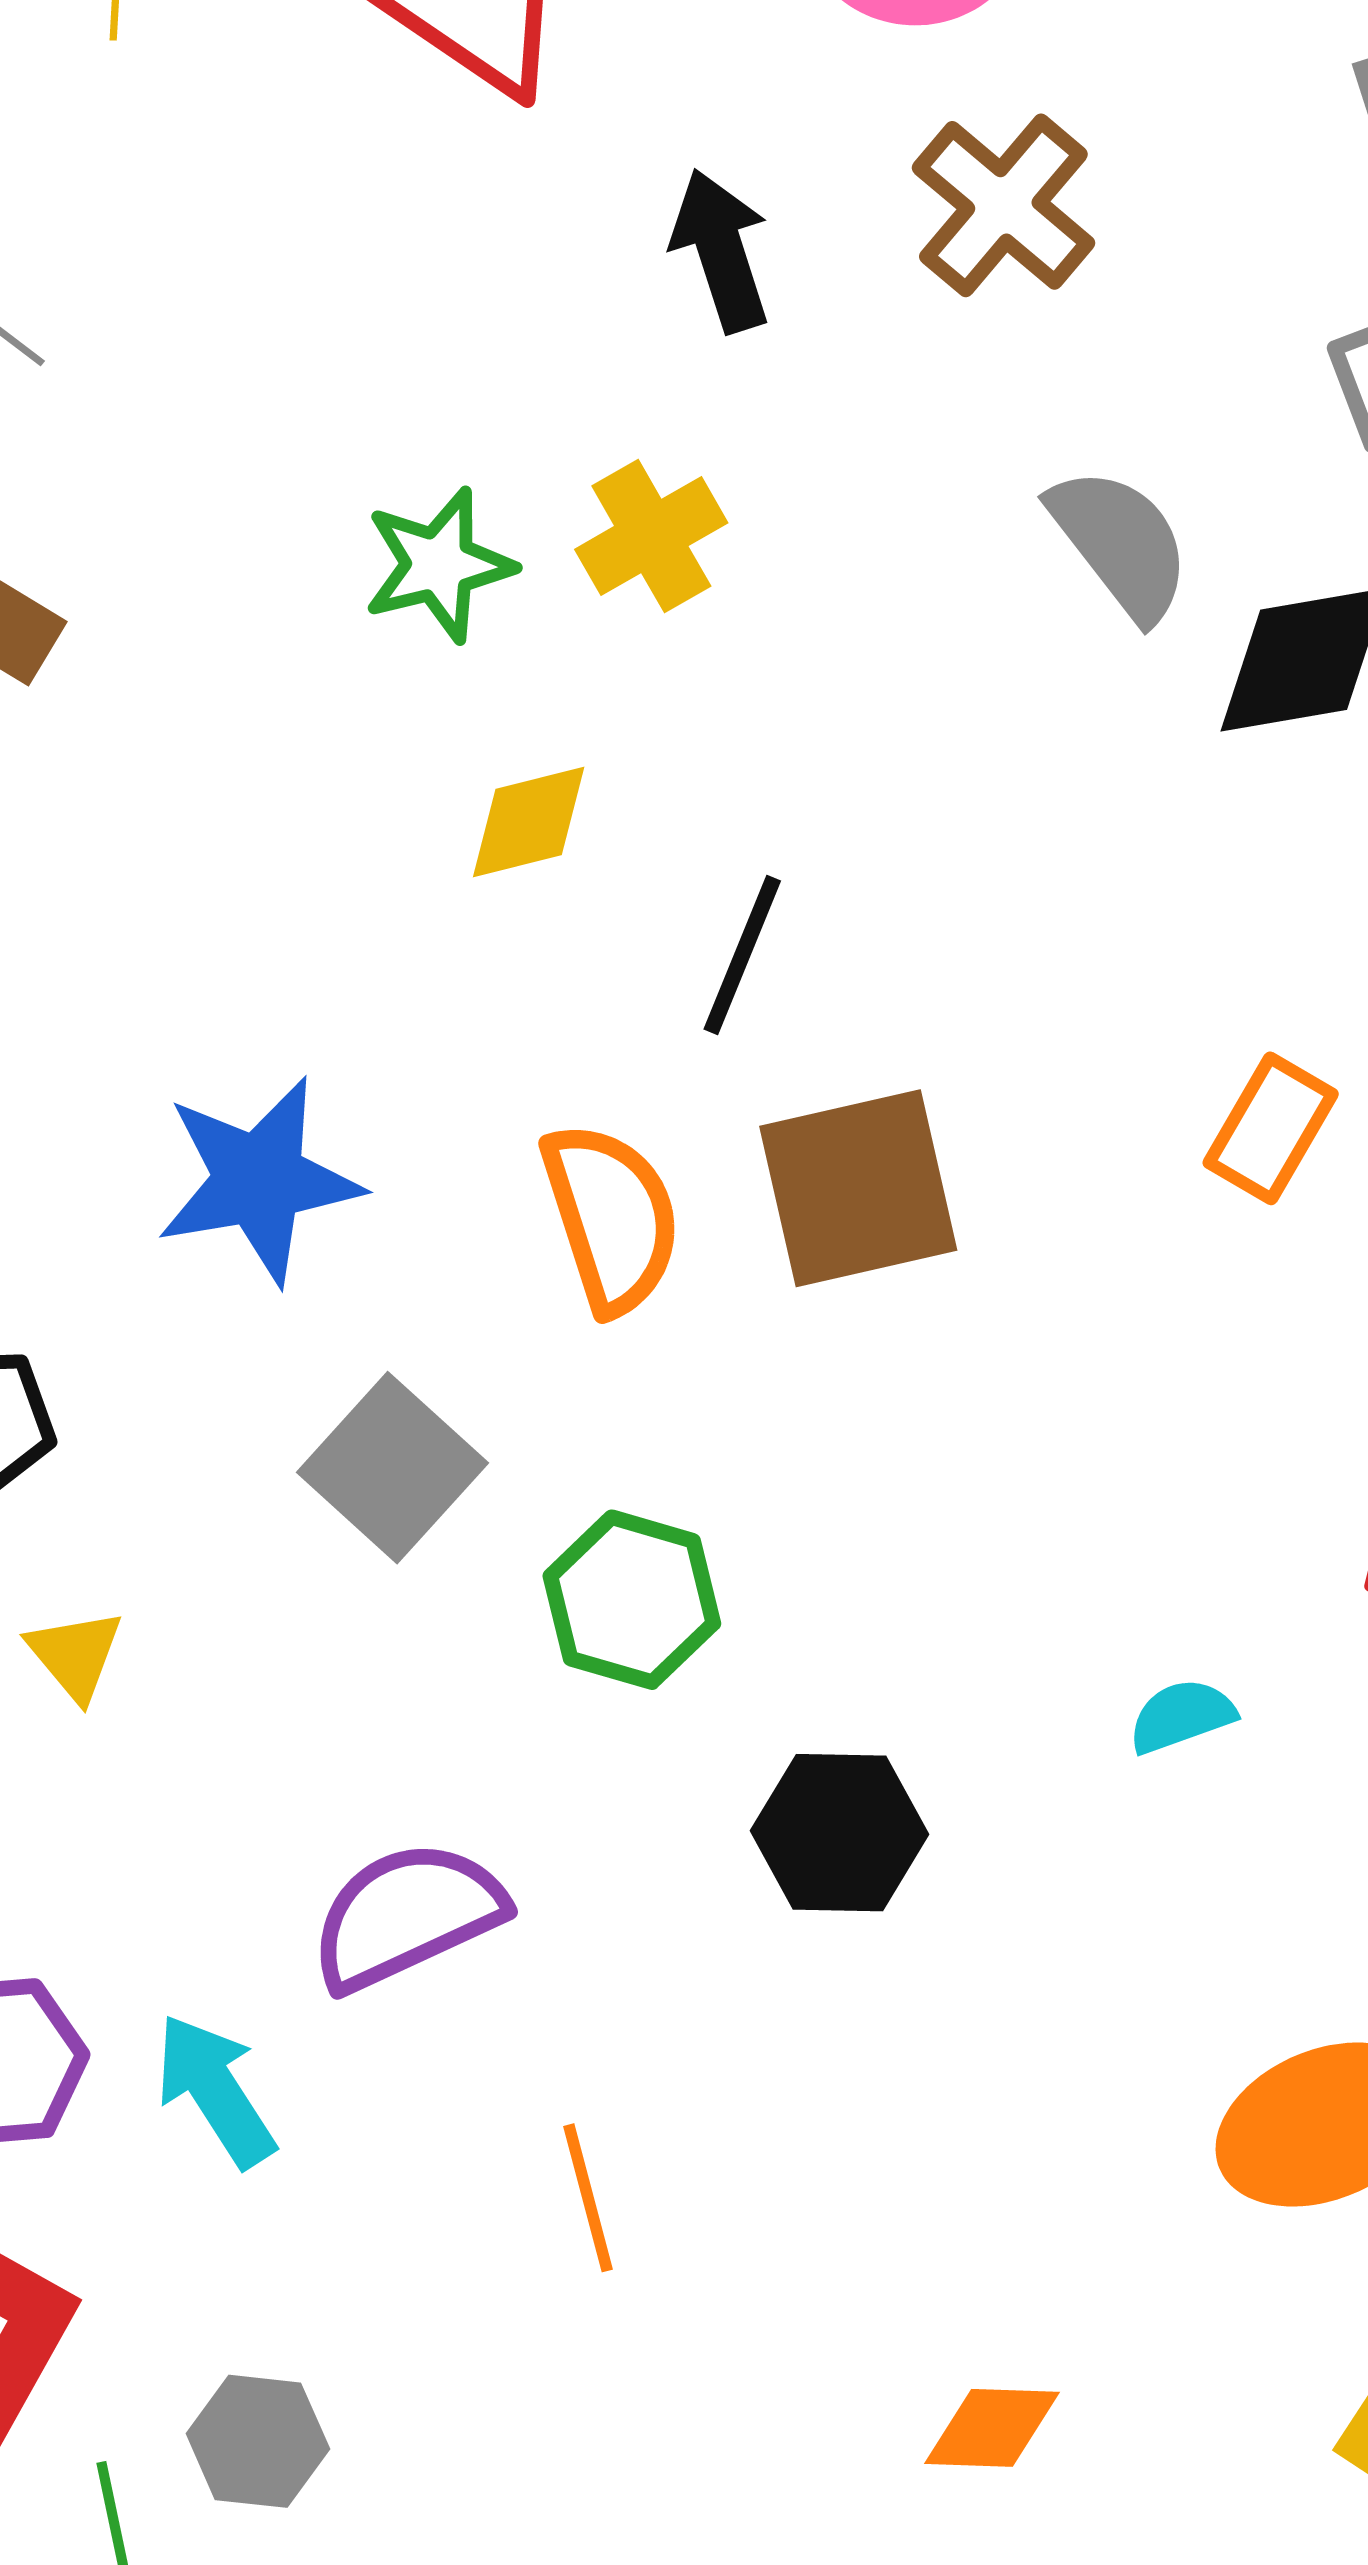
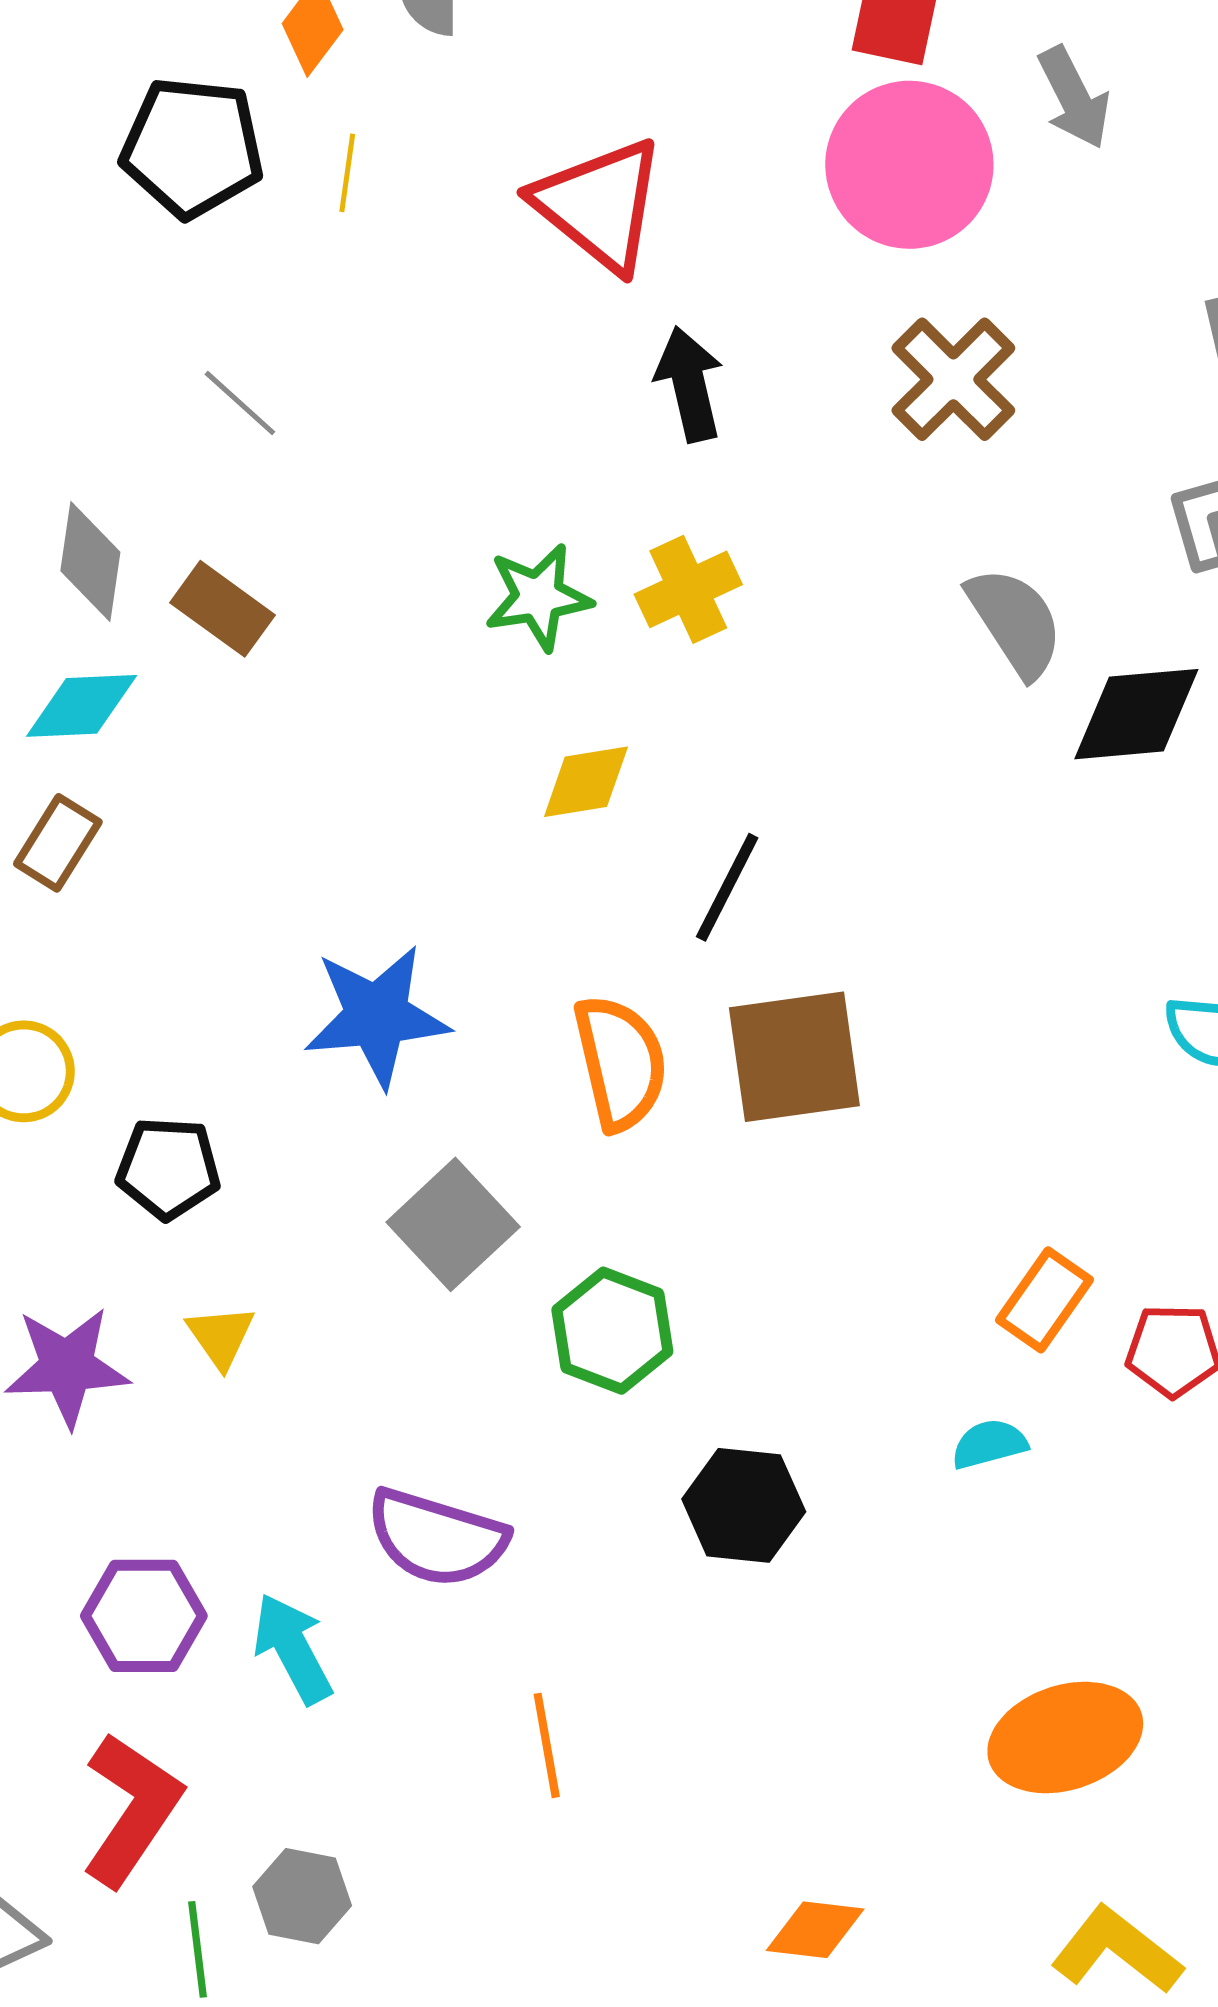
black arrow: (721, 251) -> (689, 384), moved
orange rectangle: (1271, 1128) -> (1045, 1300), moved
purple semicircle: (407, 1915) -> (437, 1538), turned -143

